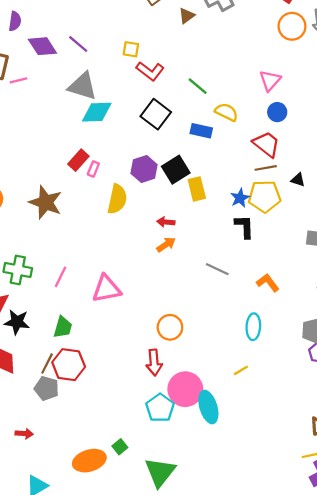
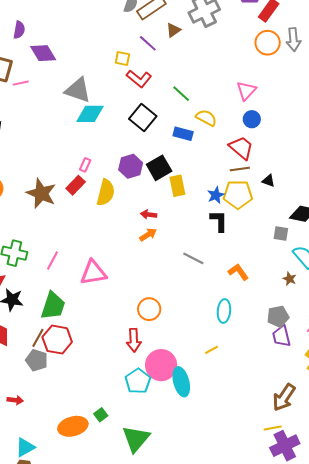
purple line: (78, 44) -> (148, 43), moved
red rectangle: (78, 160) -> (76, 185), moved
green trapezoid: (63, 327) -> (53, 306), size x1.4

